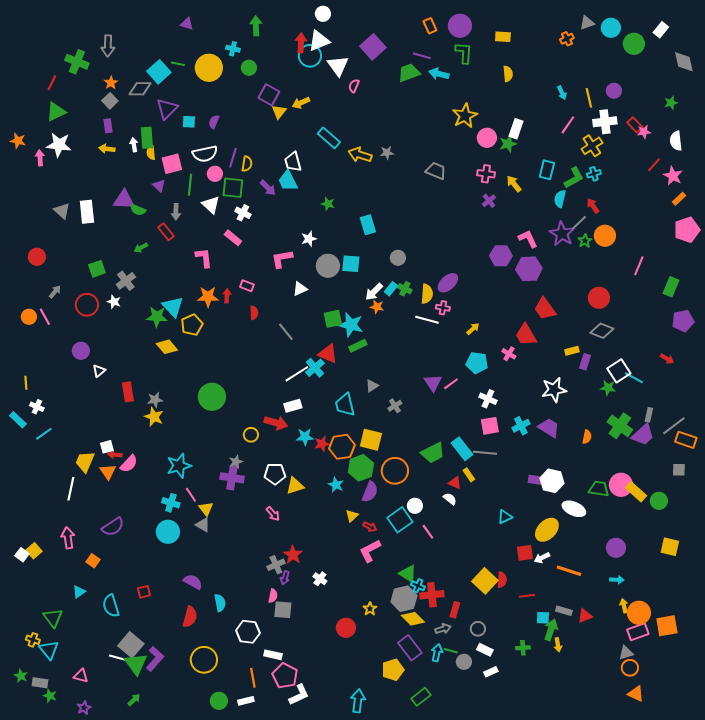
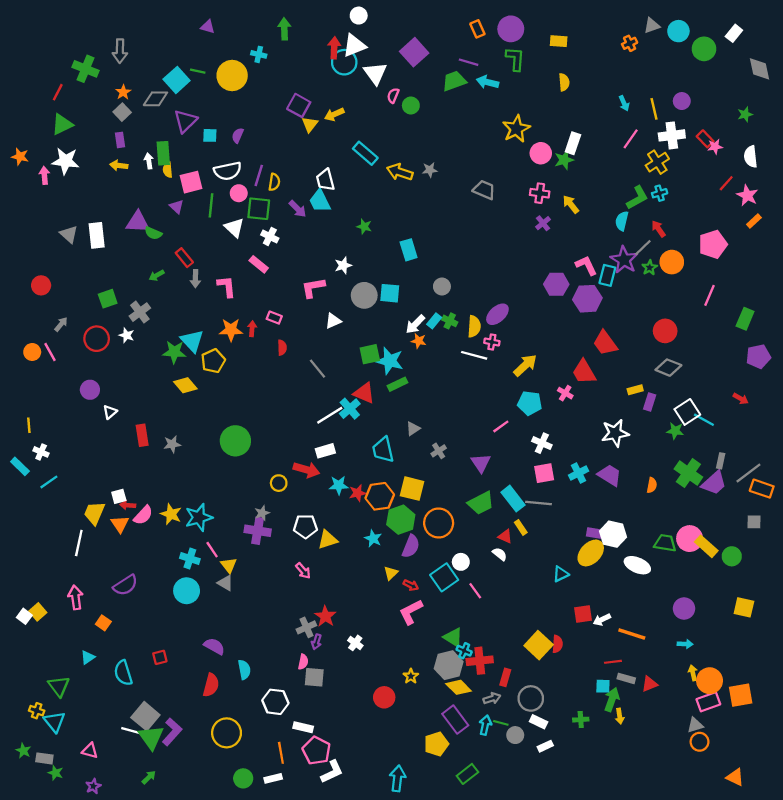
green circle: (249, 68) -> (411, 105), moved
cyan rectangle: (547, 170) -> (607, 275), moved
gray arrow: (176, 212) -> (195, 279), moved
pink pentagon: (687, 230) -> (713, 244), moved
yellow arrow: (473, 329) -> (525, 365), size x1.6
purple triangle: (433, 383) -> (481, 463), moved
yellow star: (154, 417) -> (171, 514), moved
yellow ellipse: (547, 530) -> (591, 553), moved
red line: (527, 596) -> (613, 662), moved
gray circle: (478, 629) -> (531, 698), size x1.5
orange triangle: (636, 694) -> (735, 777), moved

